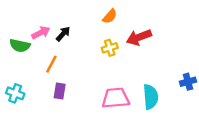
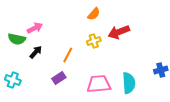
black arrow: (63, 34) -> (36, 52), moved
orange line: (51, 64) -> (68, 55), moved
purple rectangle: (60, 91) -> (59, 78), moved, turned 48

